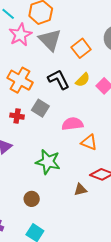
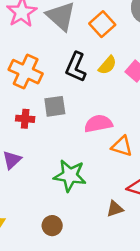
black L-shape: (59, 79) -> (76, 67), turned -125
gray square: (40, 108) -> (55, 106), turned -36

